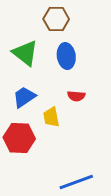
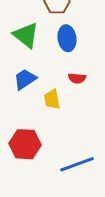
red hexagon: (19, 138) -> (25, 144), moved

